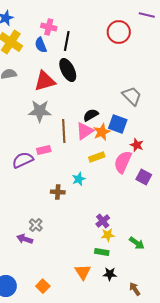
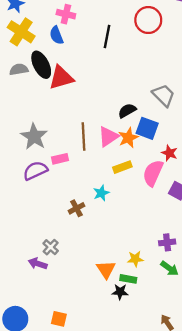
black line: (67, 41) -> (107, 36), moved
black ellipse: (68, 70) -> (41, 65), moved
gray star: (40, 111) -> (34, 137), moved, turned 30
black semicircle: (91, 115) -> (127, 111), moved
brown cross: (58, 192) -> (76, 208), turned -32
purple cross: (103, 221) -> (167, 242), moved, turned 32
orange triangle: (83, 272) -> (106, 269), moved
black star: (110, 274) -> (120, 292), moved
orange square: (43, 286) -> (59, 319), turned -32

